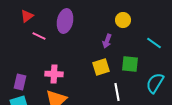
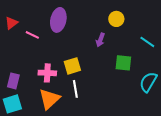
red triangle: (27, 16) -> (11, 23), moved
yellow square: (101, 67) -> (72, 66), moved
white line: (117, 92) -> (75, 89), moved

